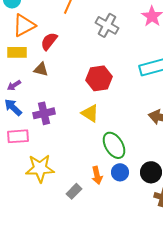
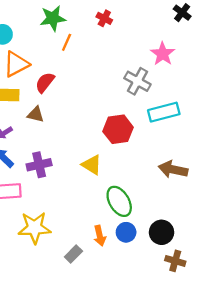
gray cross: (107, 25) -> (137, 81), moved
red hexagon: (99, 78) -> (118, 129), moved

